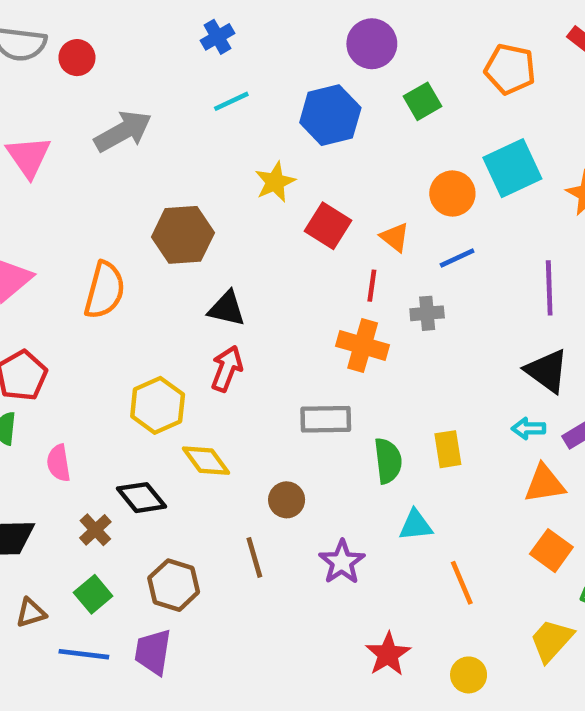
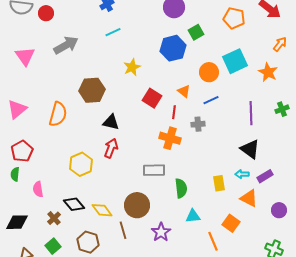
blue hexagon: (330, 115) -> (173, 48), moved
red square: (328, 226) -> (152, 98), moved
yellow rectangle: (448, 449) -> (219, 183), moved
yellow diamond: (206, 461) -> (102, 210), moved
orange triangle: (545, 484) -> (249, 198), turned 36
brown circle: (287, 500) -> (137, 205), size x1.6
orange square: (551, 551) -> (231, 223), moved

